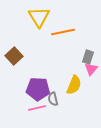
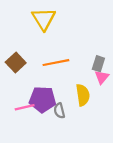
orange line: (63, 32) -> (56, 63), moved
yellow semicircle: (74, 85) -> (83, 95), turned -30
pink line: (37, 108) -> (25, 107), moved

